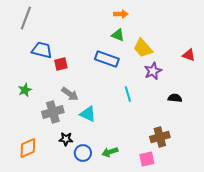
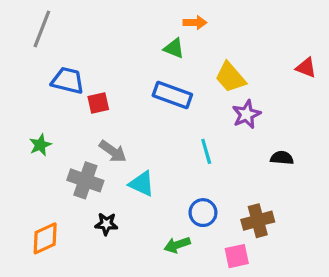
green triangle: (118, 35) -> (174, 48), moved
red triangle: (189, 55) -> (306, 68), moved
gray cross: (53, 112) -> (85, 180), turned 35
blue circle: (83, 153) -> (203, 213), moved

